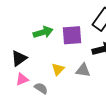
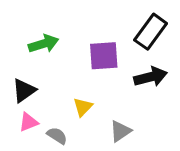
green arrow: (43, 32) -> (44, 44), moved
gray triangle: (83, 70) -> (120, 131), moved, turned -42

